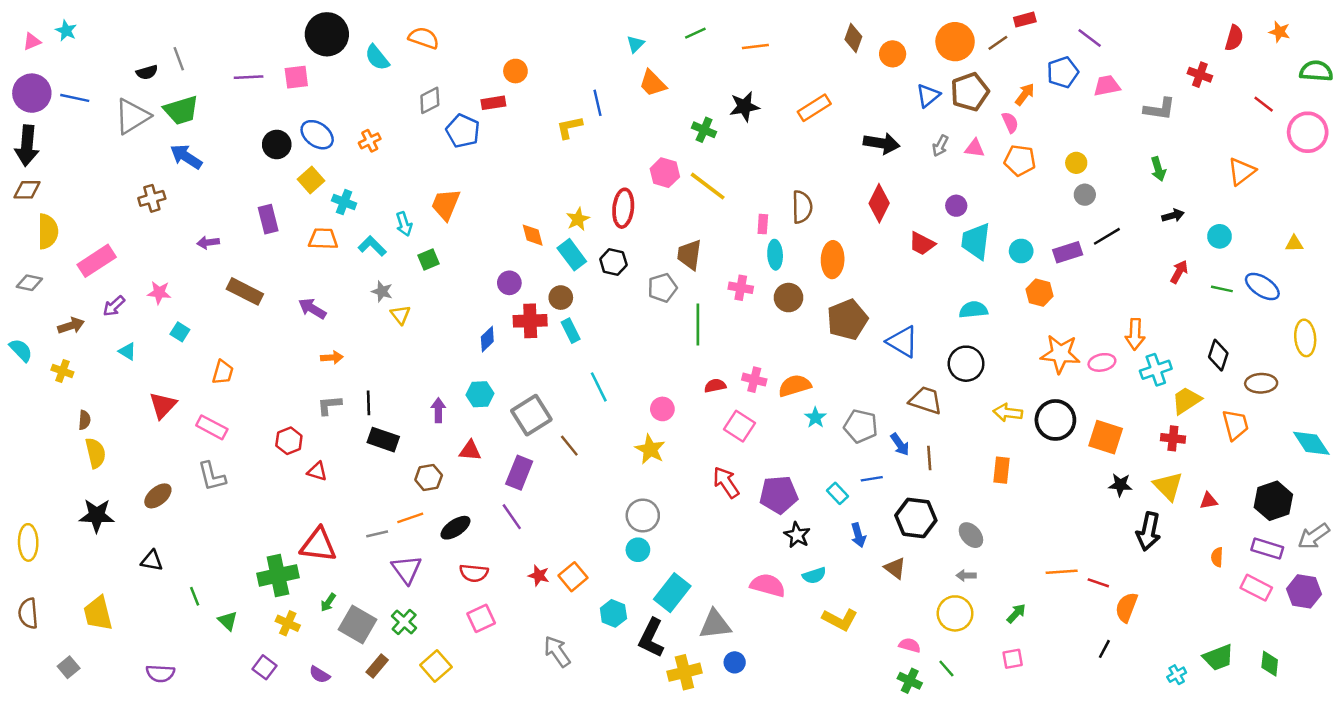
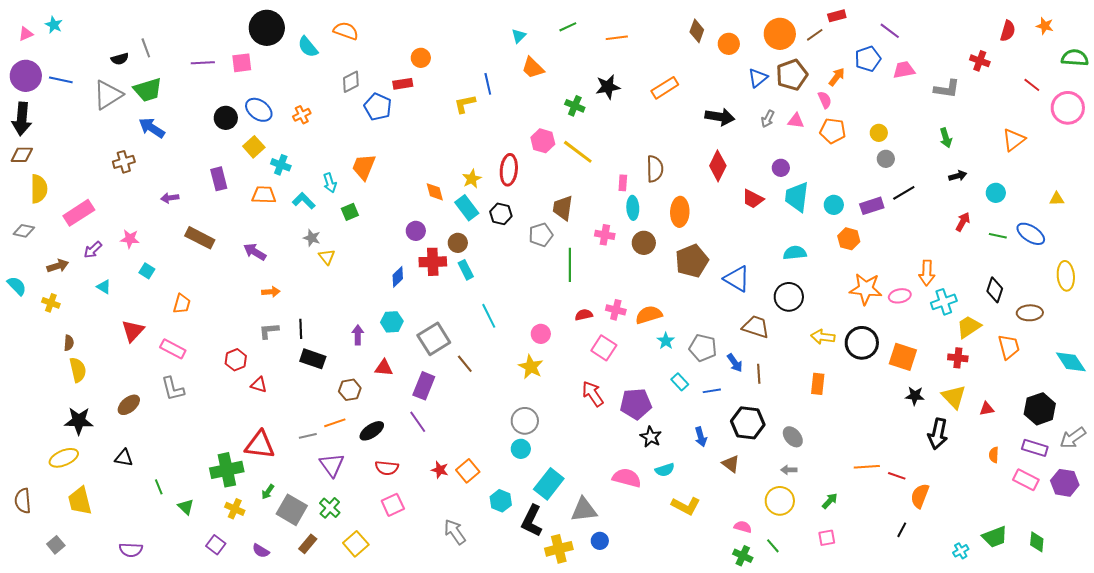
cyan rectangle: (837, 493) -> (680, 382), moved
yellow ellipse: (28, 542) -> (64, 458), moved, turned 68

